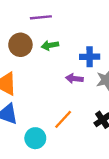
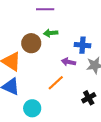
brown circle: (20, 45) -> (31, 43), moved
orange line: (63, 119) -> (56, 83), moved

